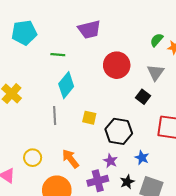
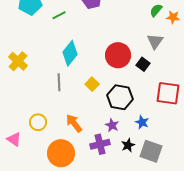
green line: (58, 55) -> (59, 15), moved, turned -32
red circle: (117, 65) -> (118, 55), moved
yellow square: (89, 118) -> (92, 84), turned 32

